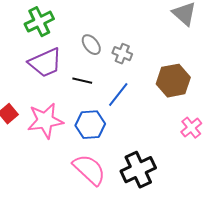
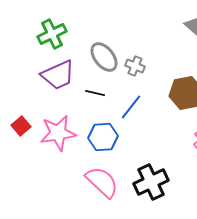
gray ellipse: (91, 45) -> (104, 57), size x1.4

